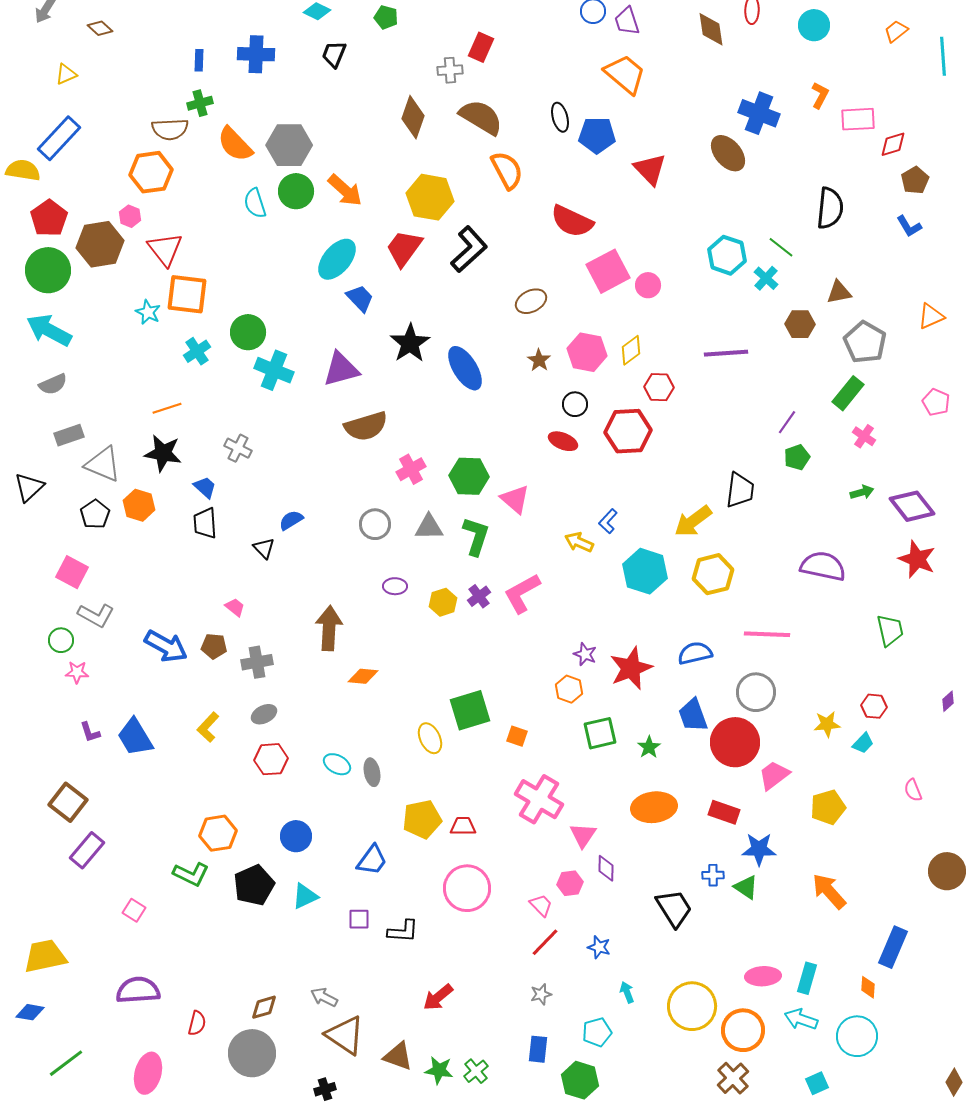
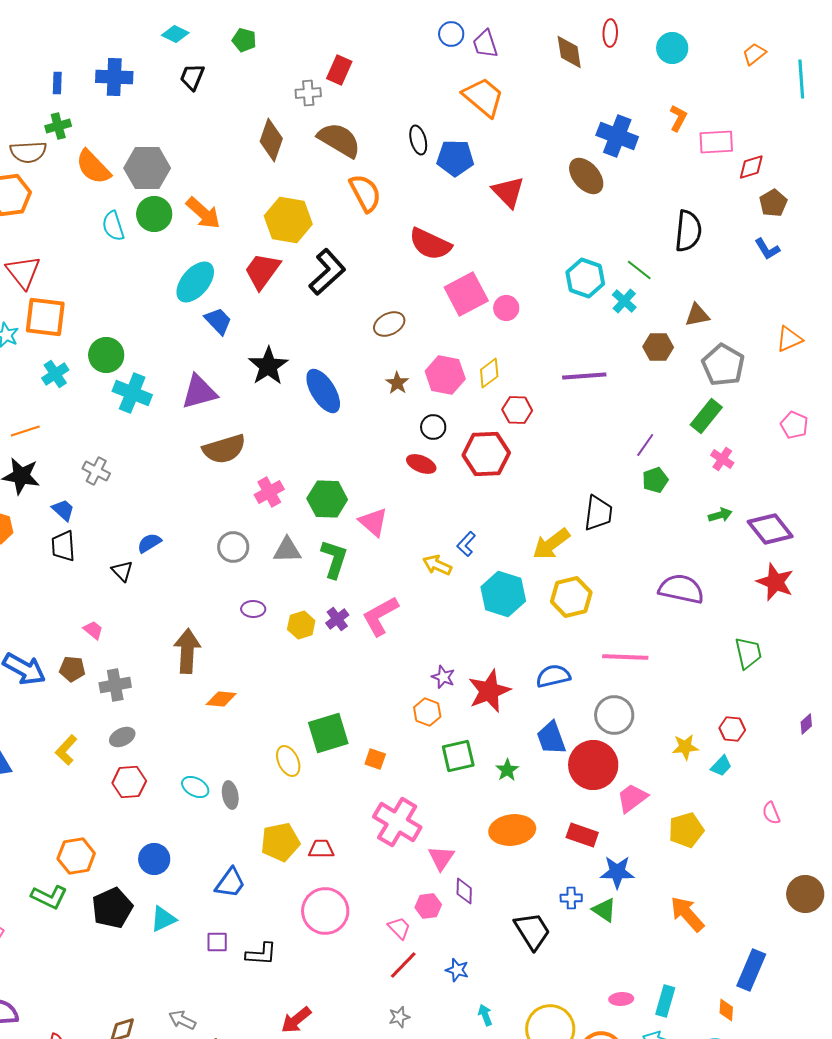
pink ellipse: (763, 976) -> (621, 999), size x0.7

